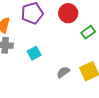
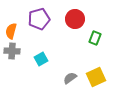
green rectangle: (88, 32) -> (95, 38), turned -32

